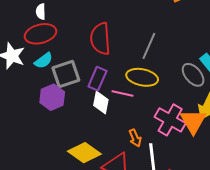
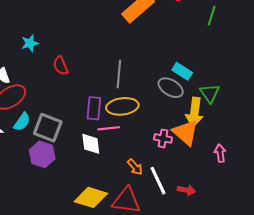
red semicircle: (100, 39) -> (61, 66), moved, size x0.6
gray square: (66, 74) -> (48, 128), turned -32
purple rectangle: (97, 79) -> (94, 108), moved
pink cross: (170, 120) -> (163, 138), size x0.6

